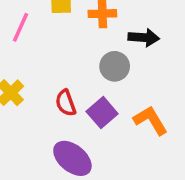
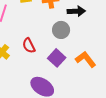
red semicircle: (66, 103) -> (29, 46), moved

